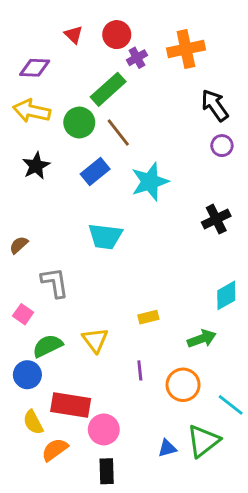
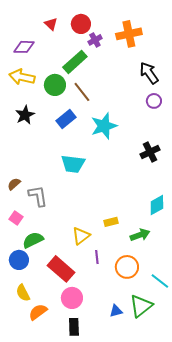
brown semicircle: (19, 245) -> (14, 184), moved
yellow rectangle: (148, 317) -> (111, 222), moved
yellow triangle: (95, 340) -> (81, 236), moved, turned 30
red rectangle: (71, 405) -> (61, 269), moved, turned 32

